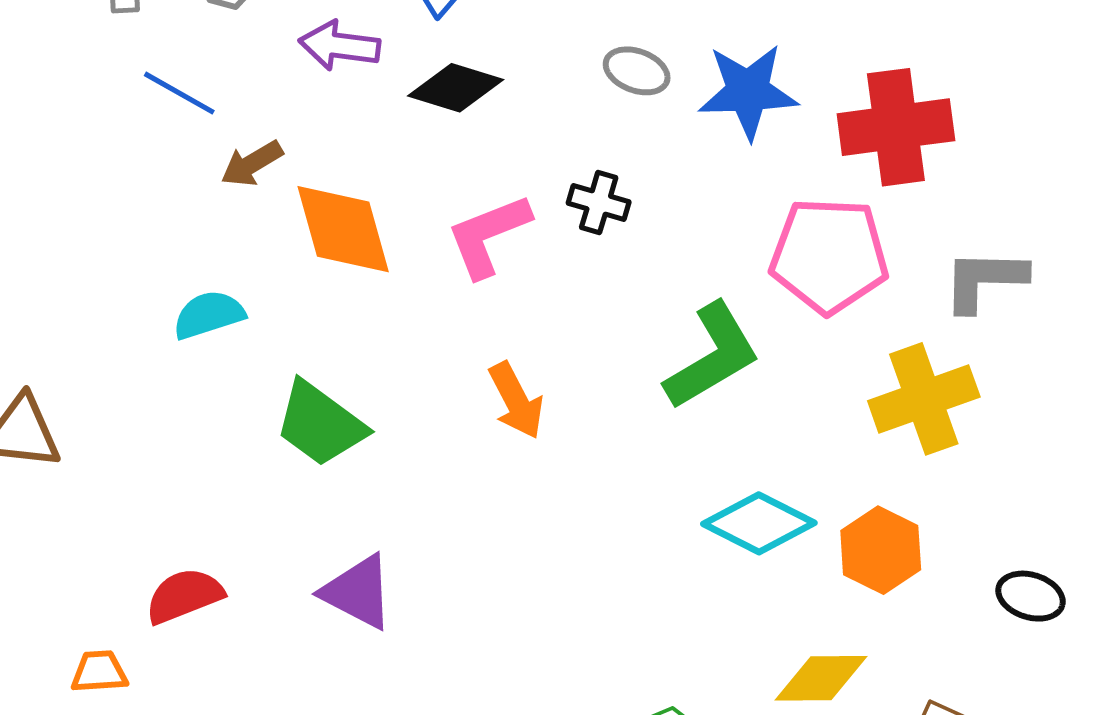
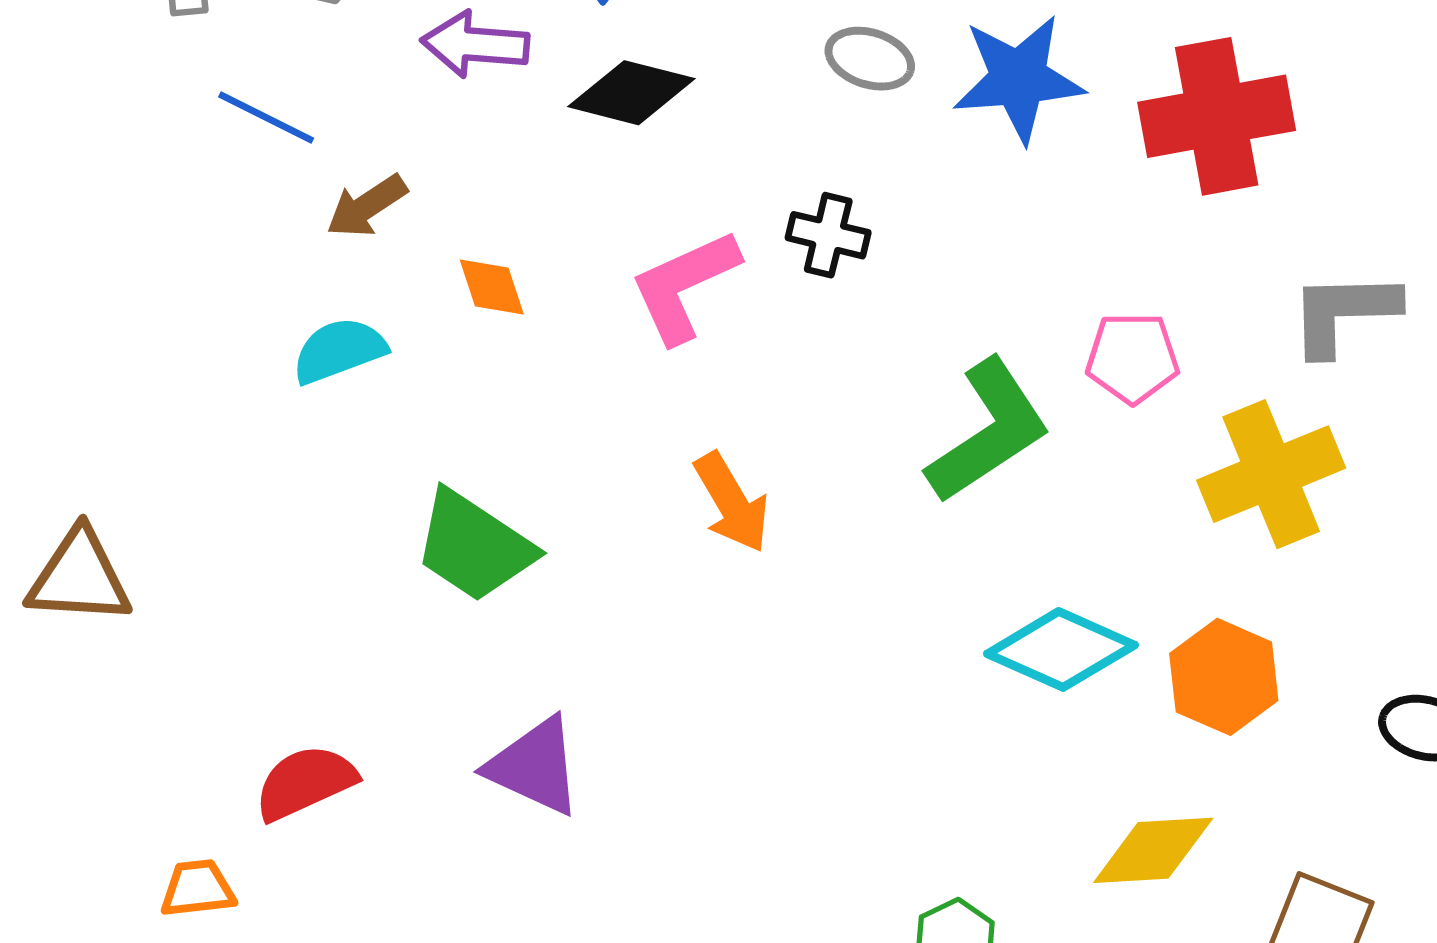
orange diamond: (343, 229) -> (492, 287), size x0.5
pink pentagon: (829, 256) -> (1132, 358), moved, size x0.6
cyan semicircle: (209, 315) -> (339, 350), moved

